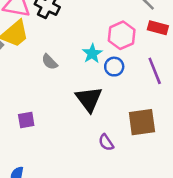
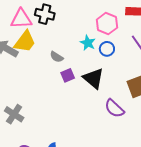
purple square: (26, 120) -> (68, 75), moved
purple semicircle: (106, 142) -> (114, 108), size x1.5

